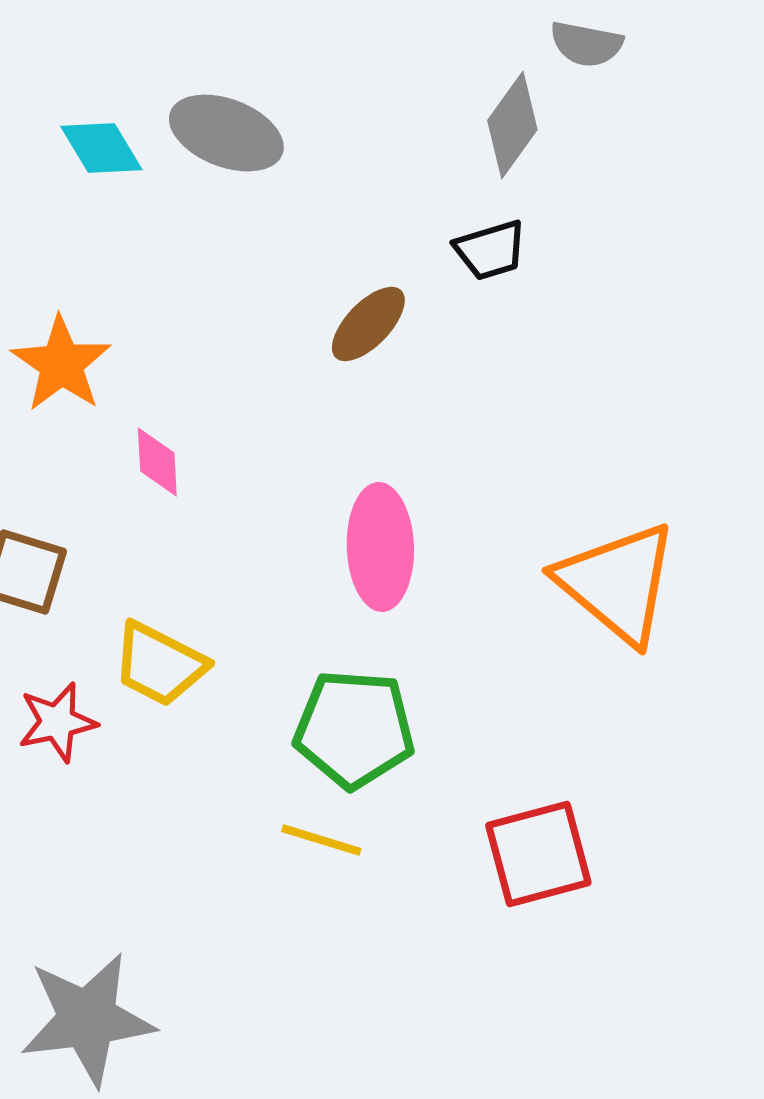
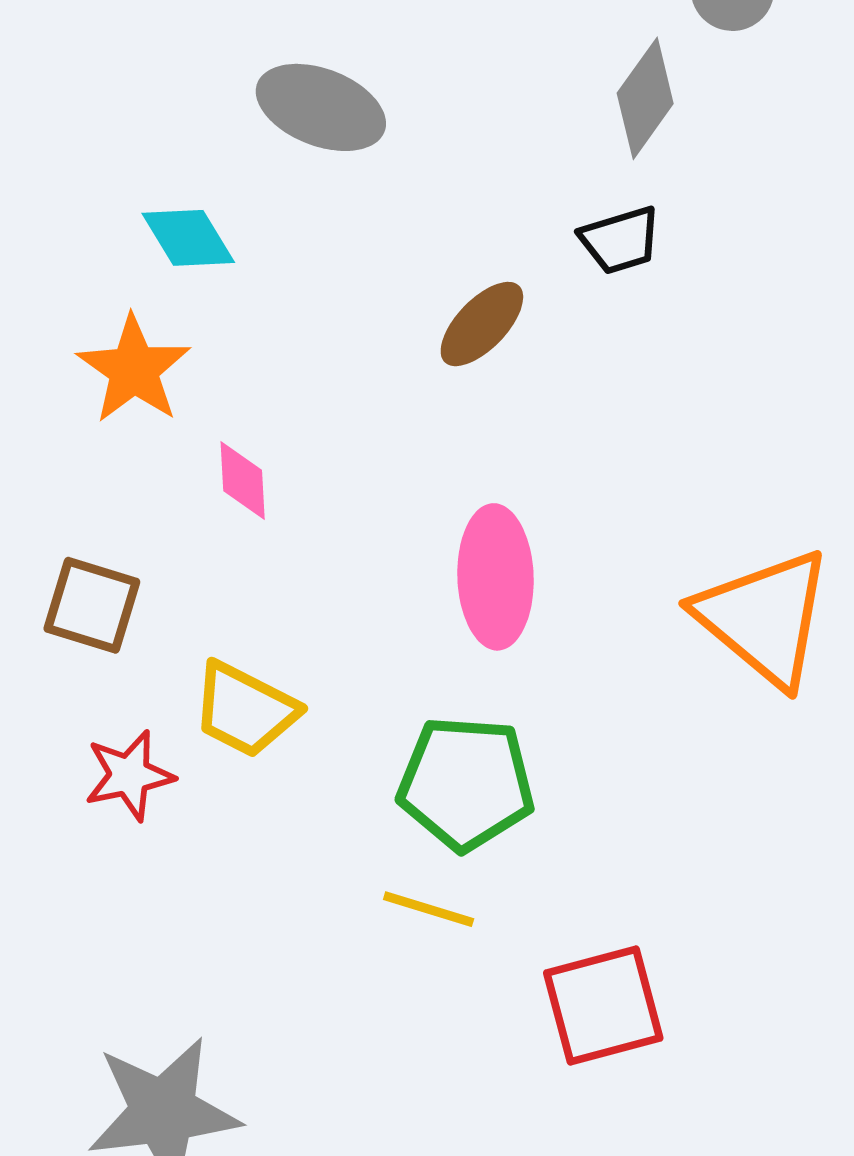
cyan diamond: (101, 148) -> (188, 238), moved
red square: (538, 854) -> (603, 1005), moved

